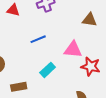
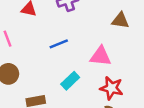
red star: (91, 66) -> (111, 88), moved

